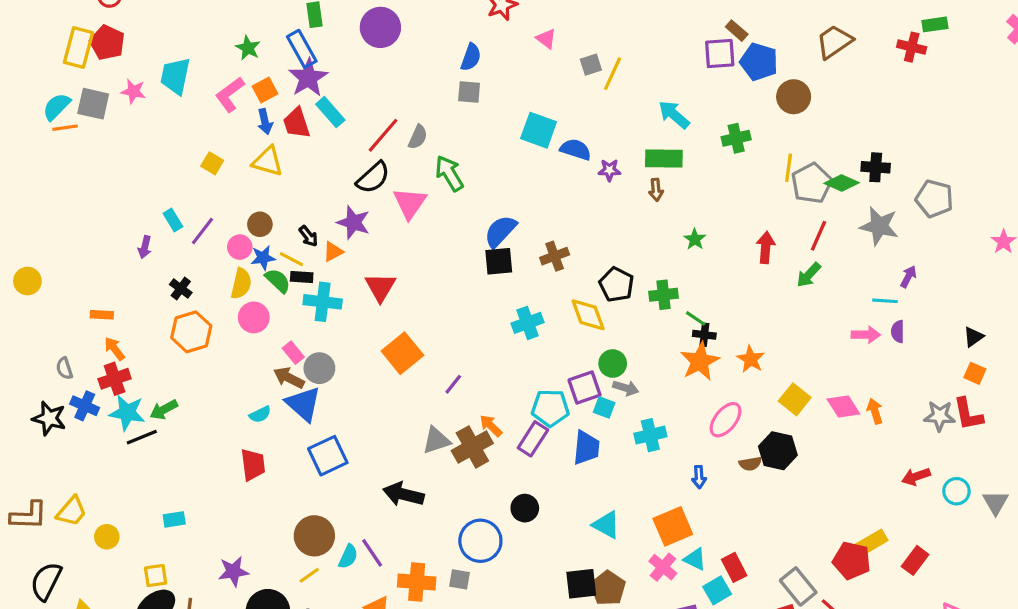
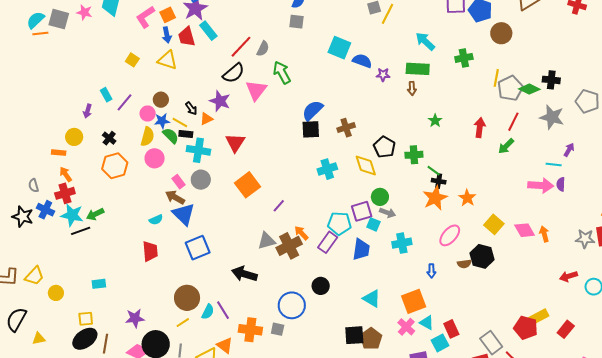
yellow circle: (27, 281) -> (74, 137), moved
pink arrow: (866, 335) -> (541, 185), size x1.4
gray circle: (319, 368) -> (201, 180), moved

